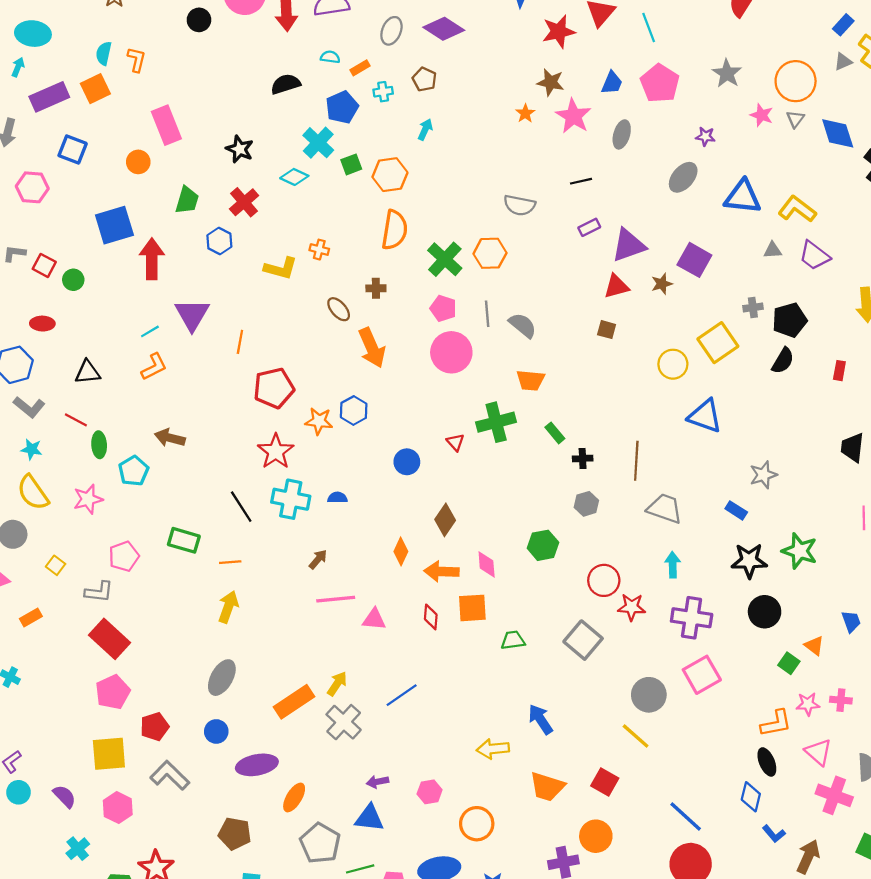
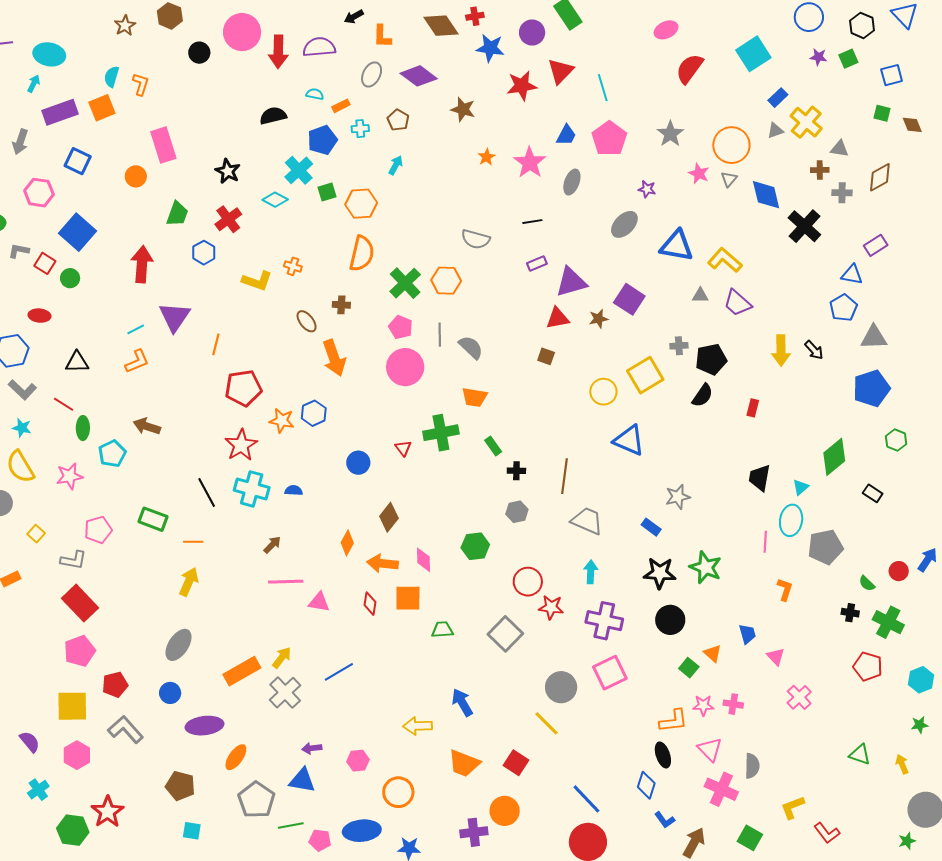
brown star: (551, 82) -> (463, 109), moved
blue square: (114, 225) -> (77, 232), moved, turned -36

